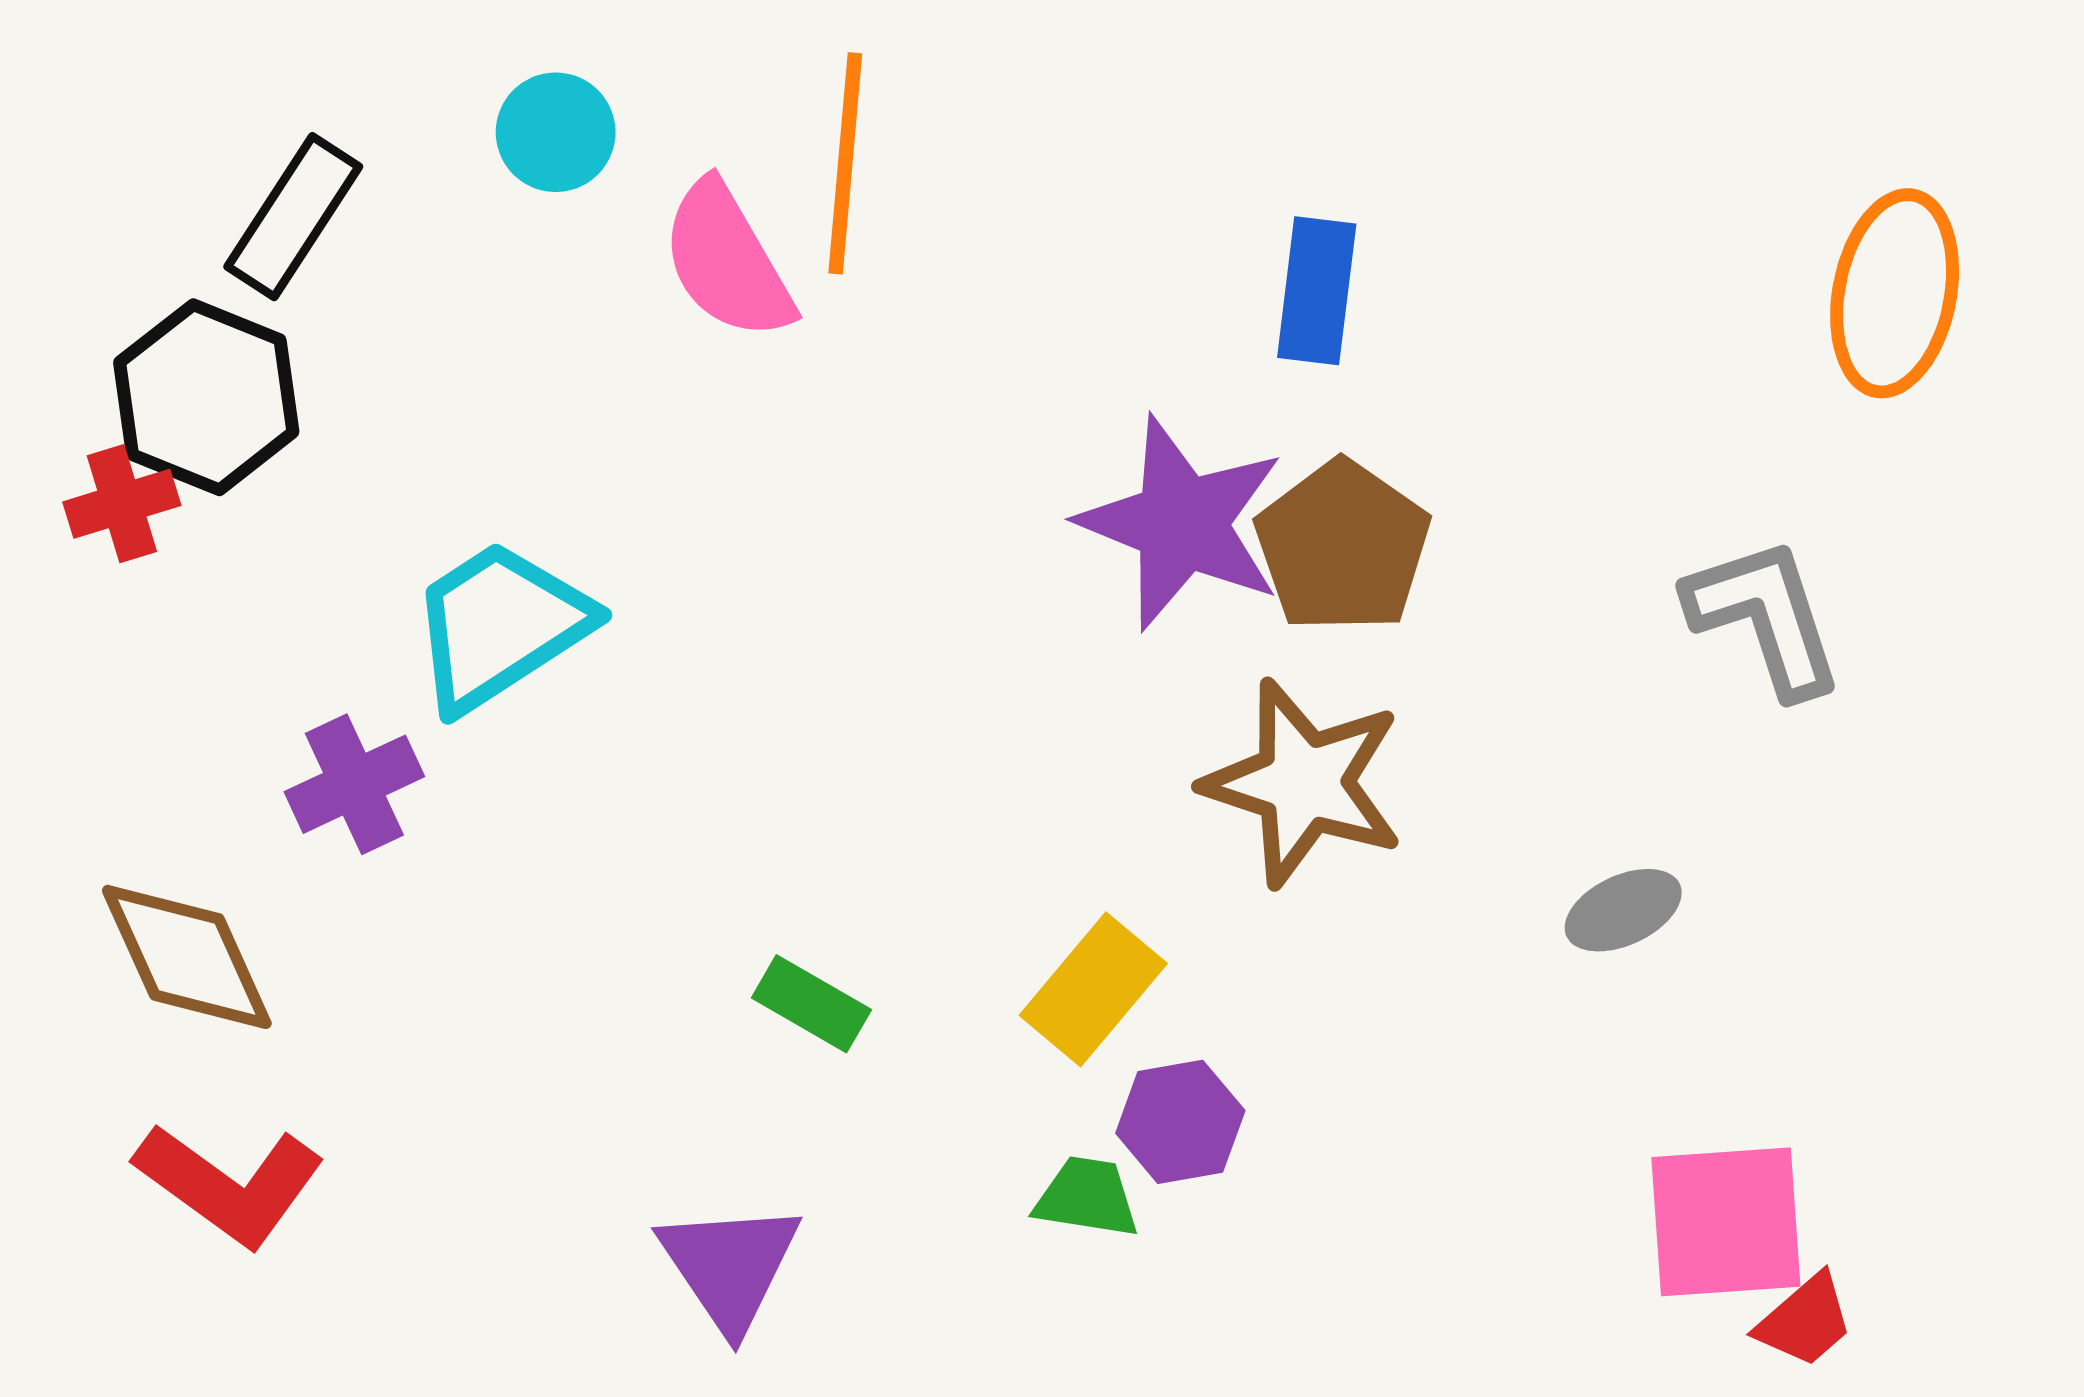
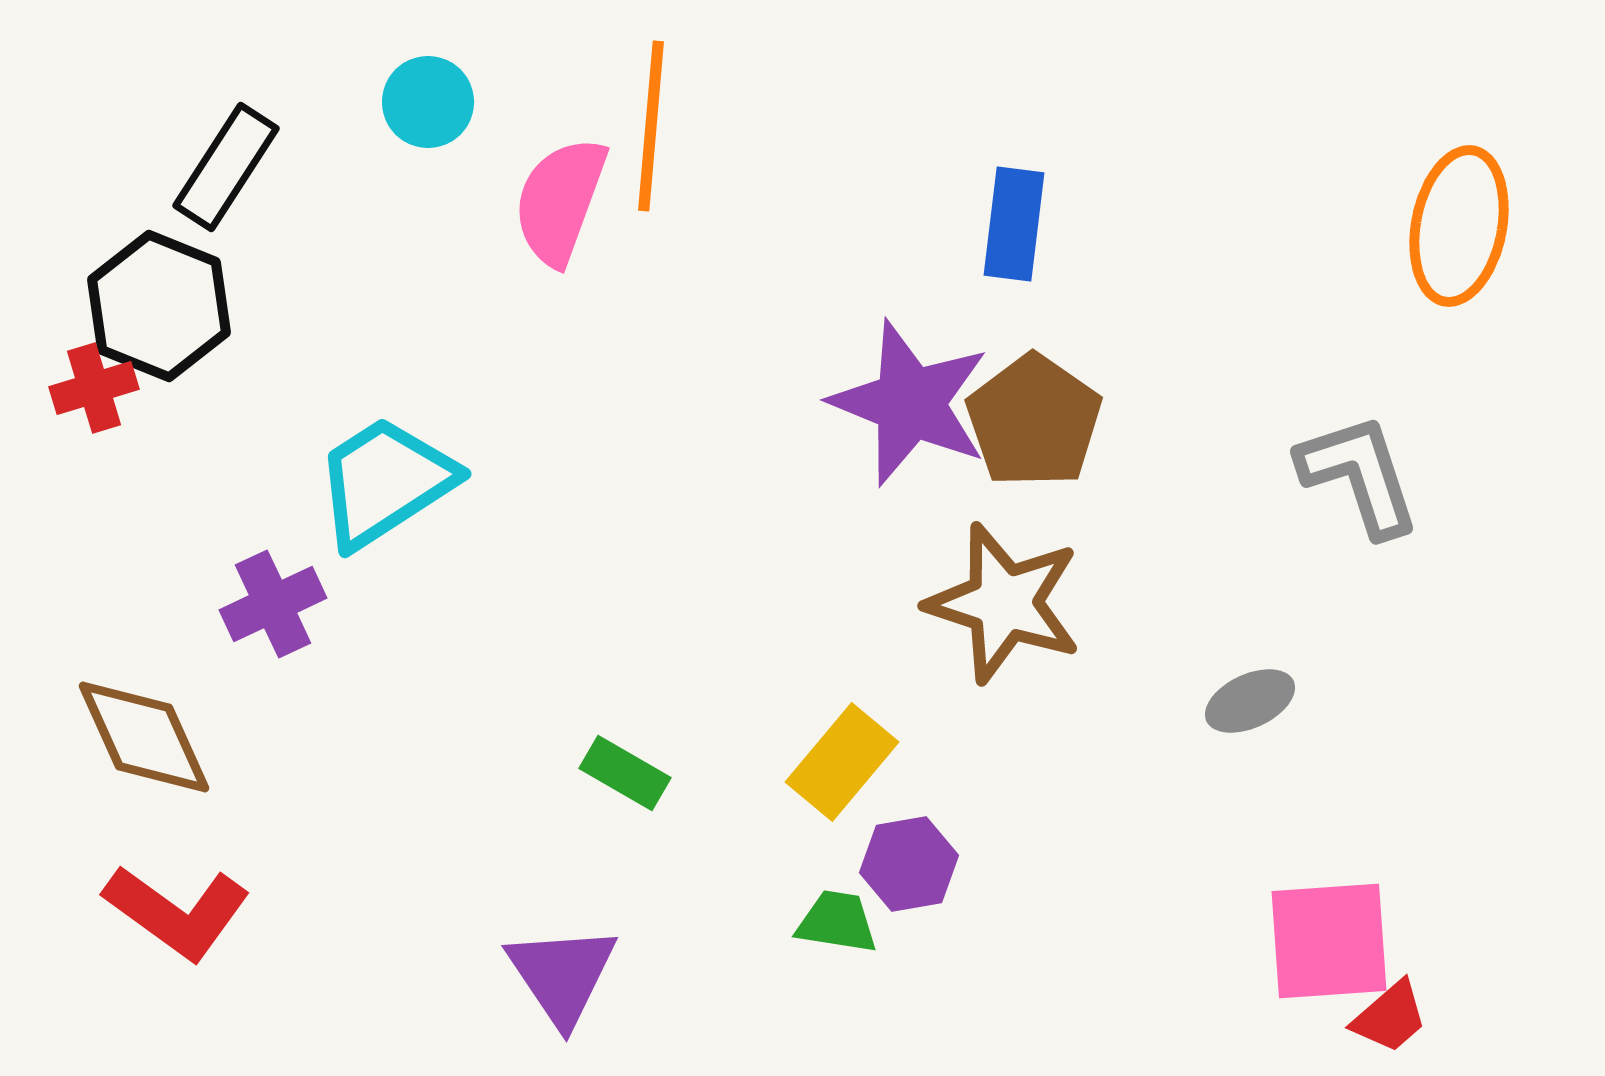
pink semicircle: (727, 261) -> (560, 201), turned 50

